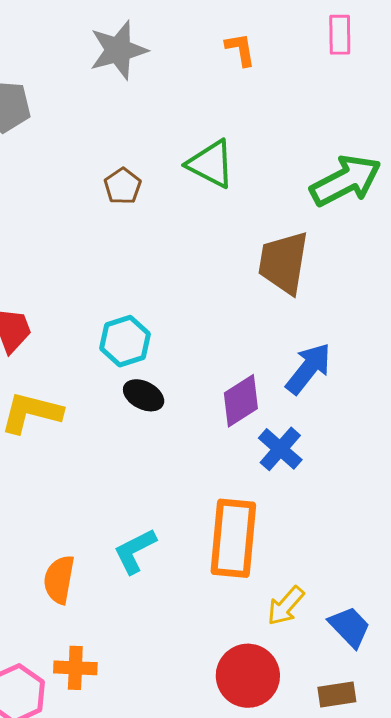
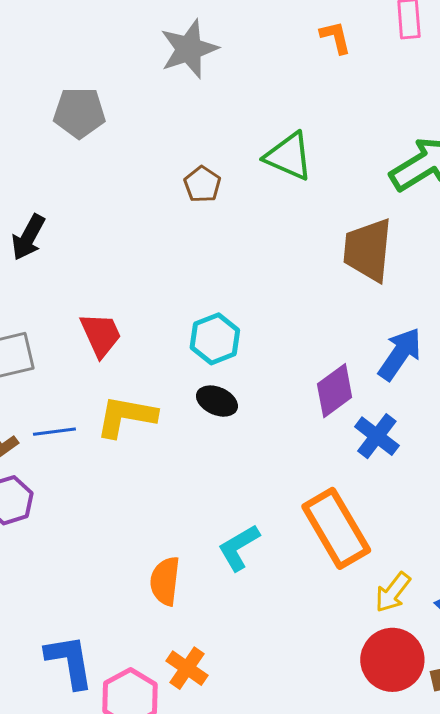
orange L-shape: (240, 49) -> (336, 37), moved
black ellipse: (144, 395) -> (217, 401), moved
orange rectangle: (233, 538) -> (336, 528), turned -32
orange cross: (75, 668) -> (187, 668), turned 36
red circle: (248, 676) -> (392, 660), moved

